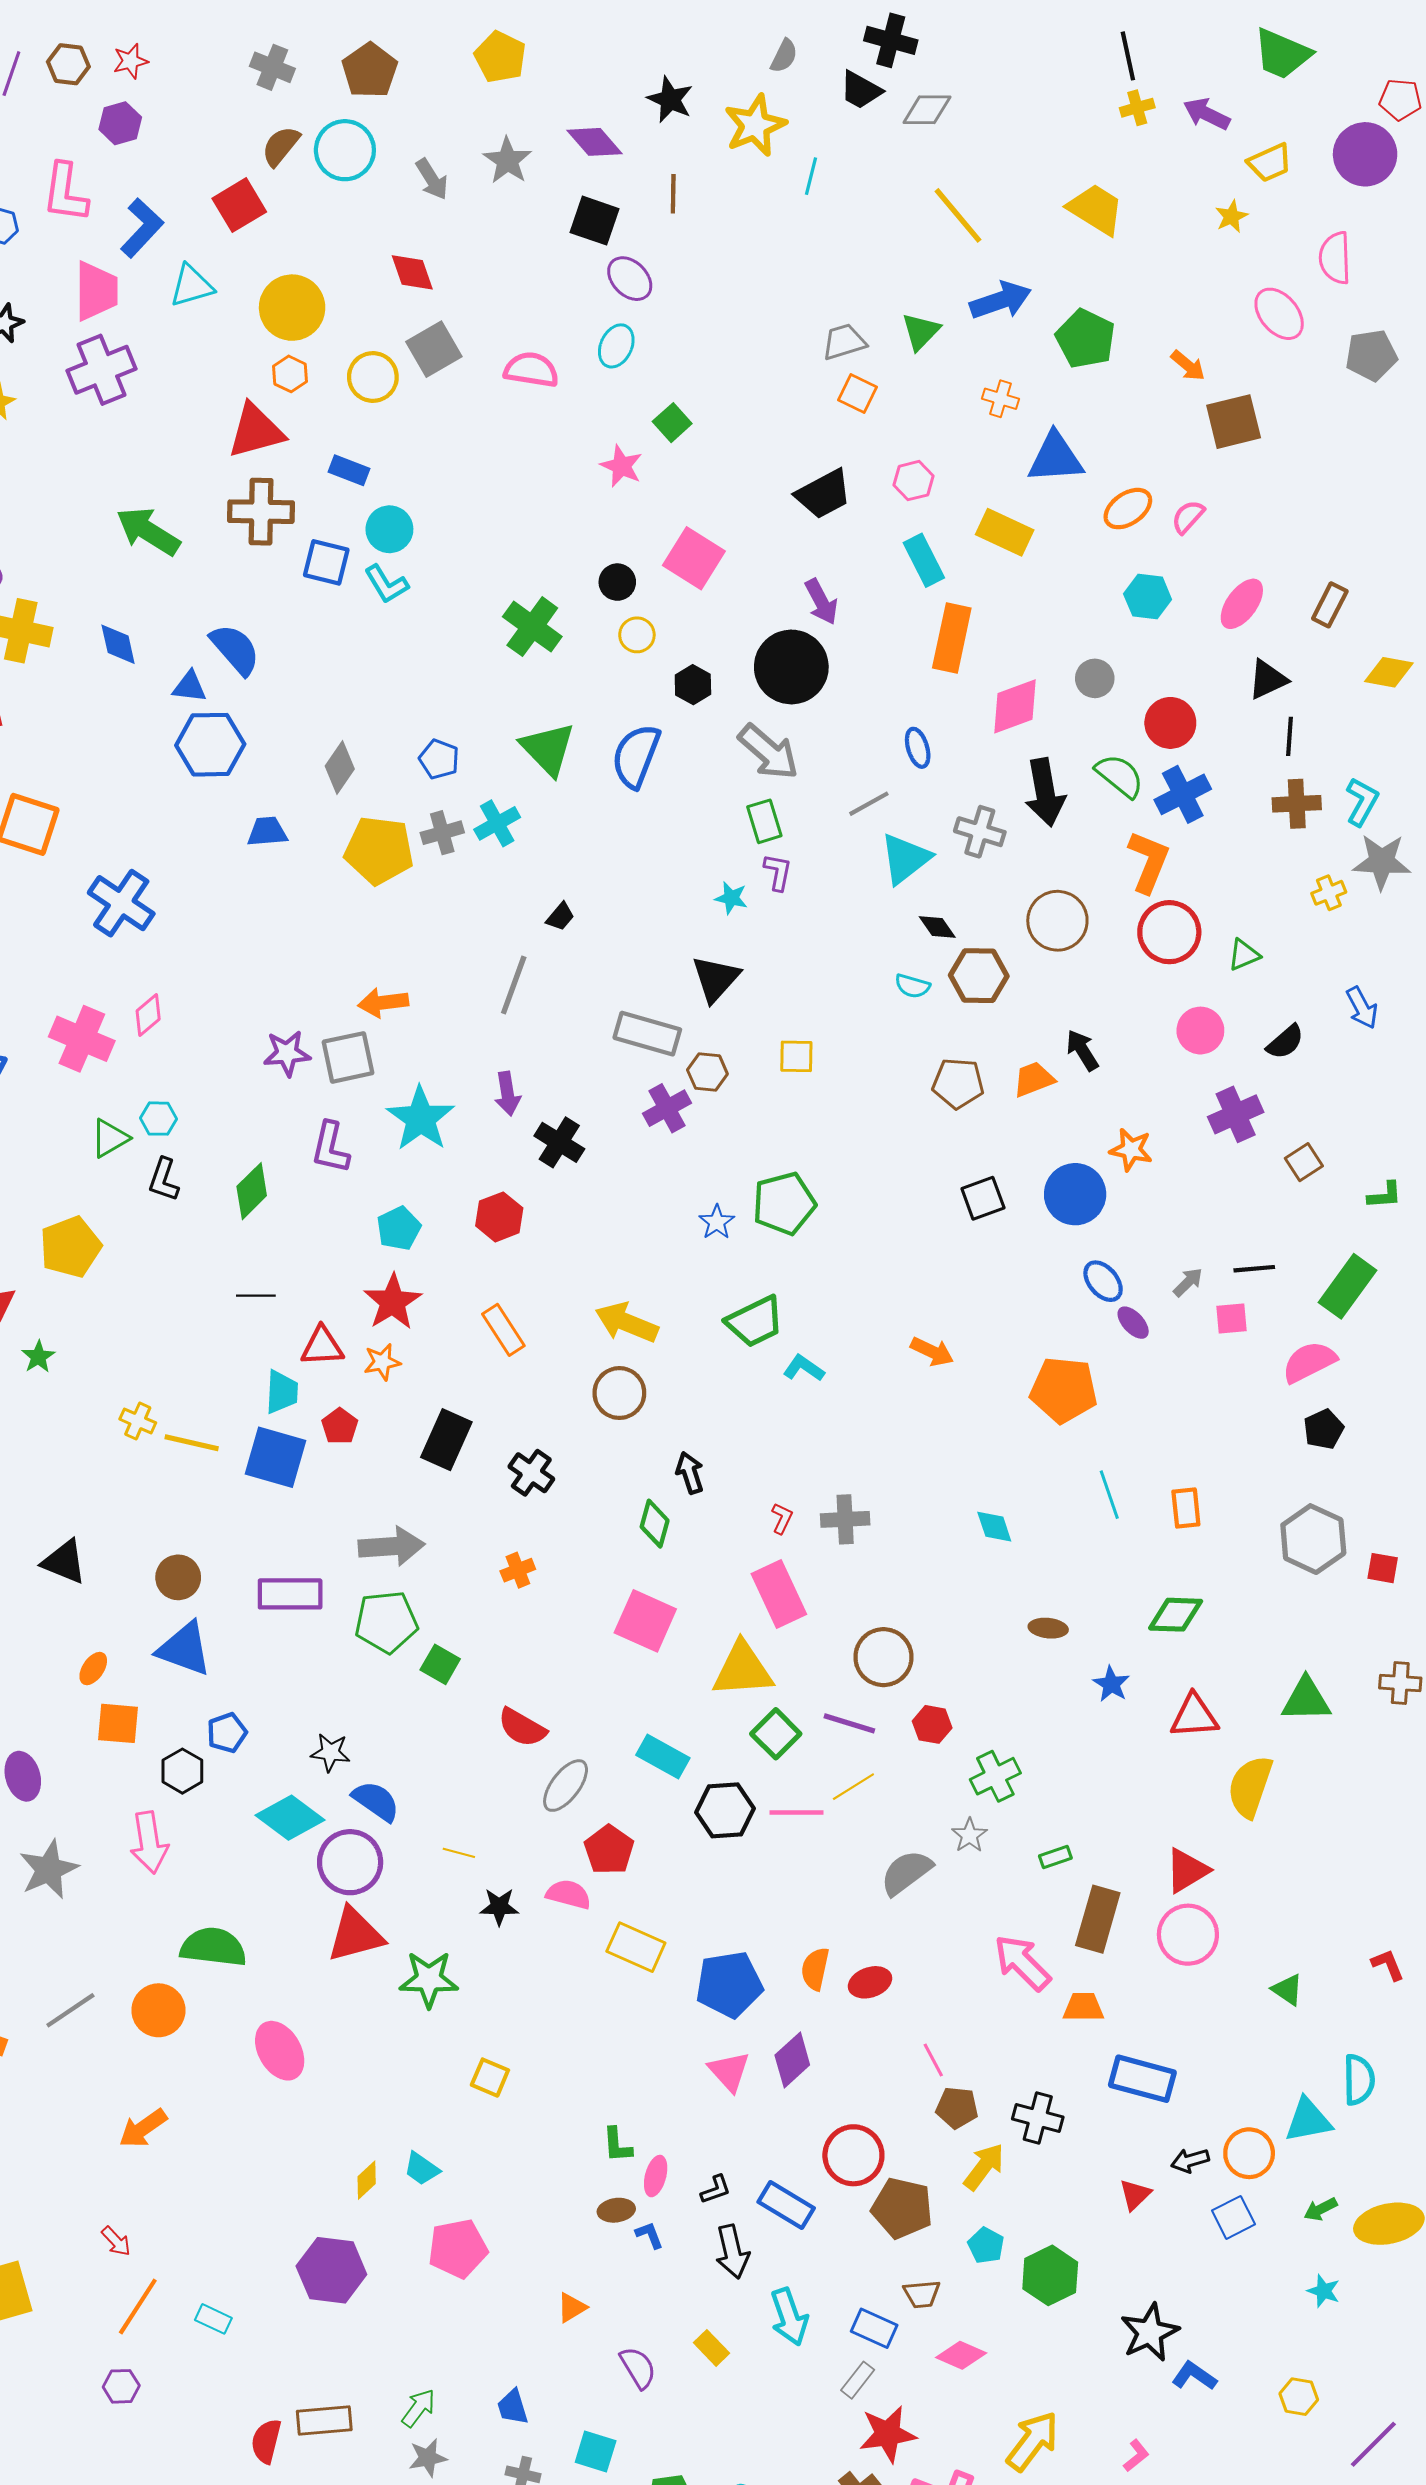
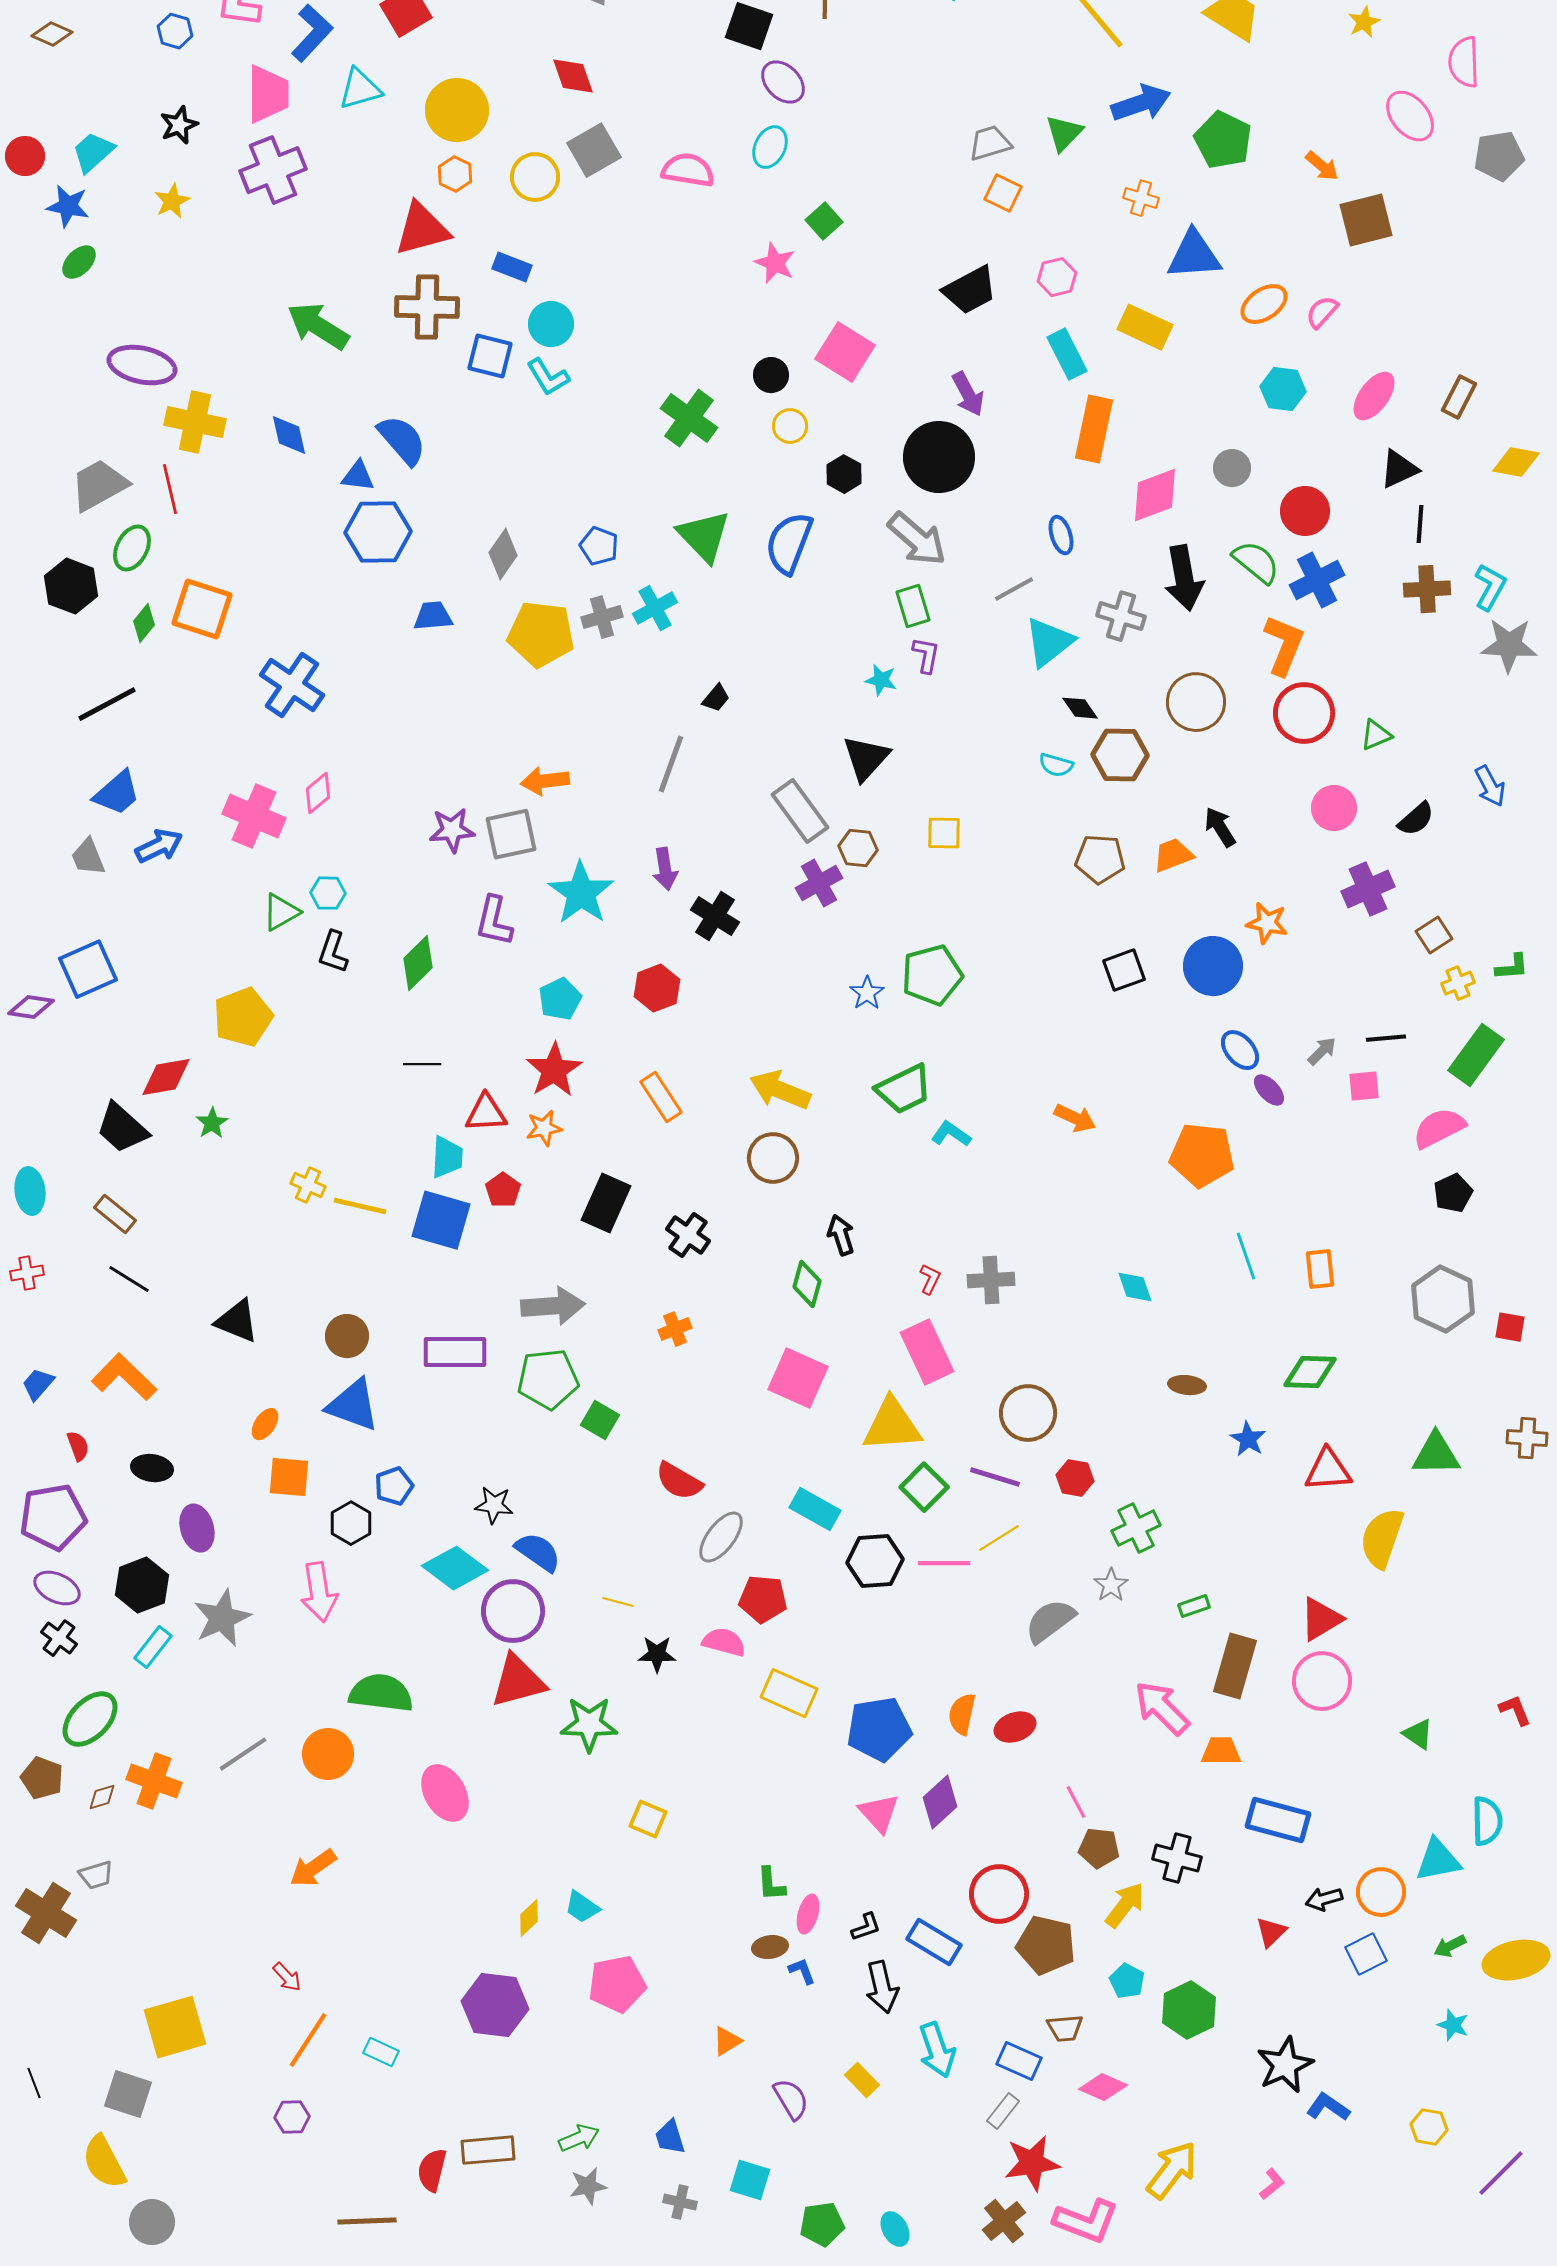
yellow cross: (1329, 893) -> (1458, 983), moved
gray rectangle: (647, 1034) -> (800, 811), turned 38
red pentagon: (609, 1850) -> (763, 1599), turned -30
green arrow: (418, 2408) -> (579, 2138), turned 30

